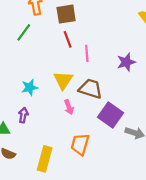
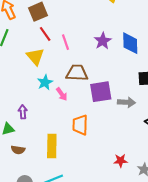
yellow triangle: (63, 80) -> (35, 56), moved
cyan star: (30, 87) -> (45, 82), moved
purple square: (111, 115) -> (101, 92), turned -30

